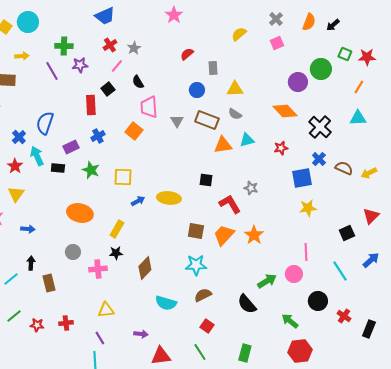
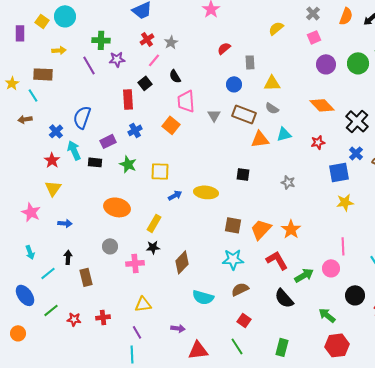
purple circle: (298, 82) -> (326, 64), moved
red L-shape: (230, 204) -> (277, 260), moved

